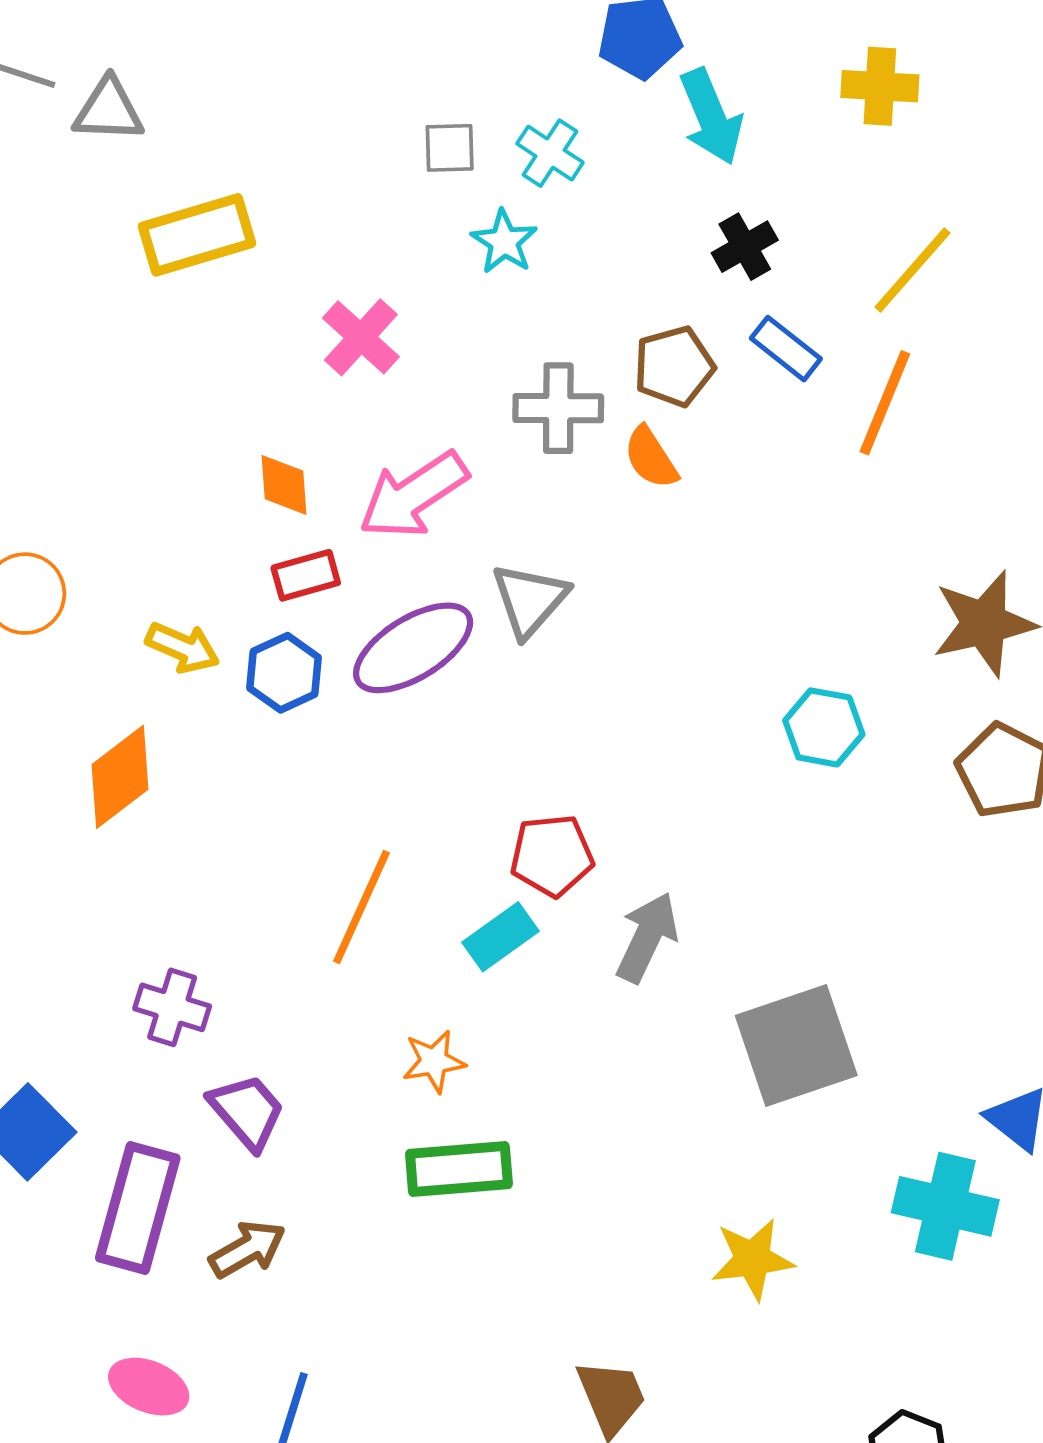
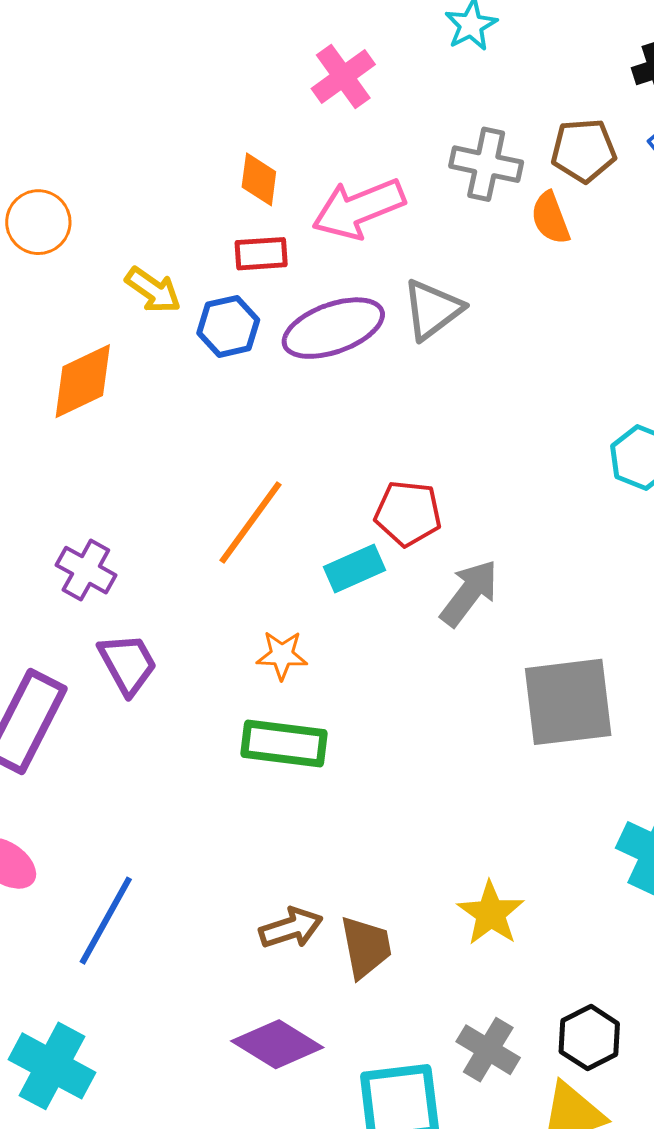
brown arrow: (247, 1249) -> (291, 928), moved
yellow star: (752, 1259) -> (491, 913), moved, turned 30

